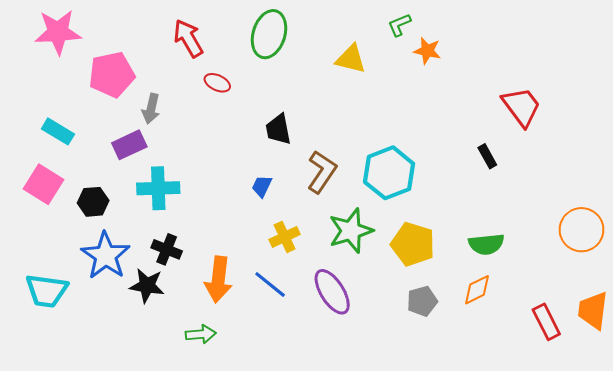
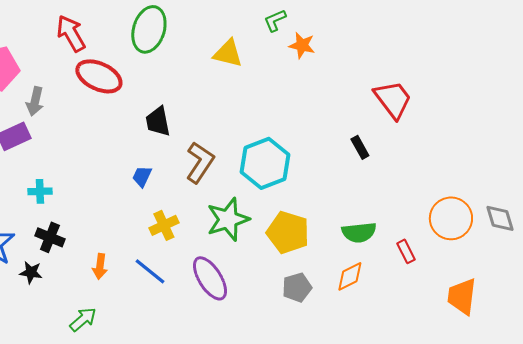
red ellipse: (217, 83) -> (99, 76), size x1.8
cyan cross: (158, 188) -> (40, 191), moved, size x0.6
orange arrow: (218, 279) -> (100, 266), size x0.6
black star: (147, 286) -> (31, 272), size x0.7
red rectangle: (546, 322) -> (406, 251), moved, size x0.7
green arrow: (201, 334) -> (83, 319), turned -36

